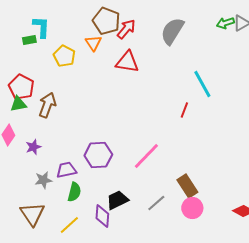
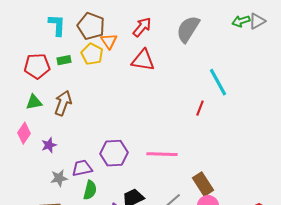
brown pentagon: (106, 21) -> (91, 26), moved
green rectangle: (29, 40) -> (64, 60), moved
yellow pentagon: (64, 56) -> (92, 54), moved
red pentagon: (21, 87) -> (37, 66), moved, turned -30
pink line: (146, 156) -> (162, 154), turned 48

